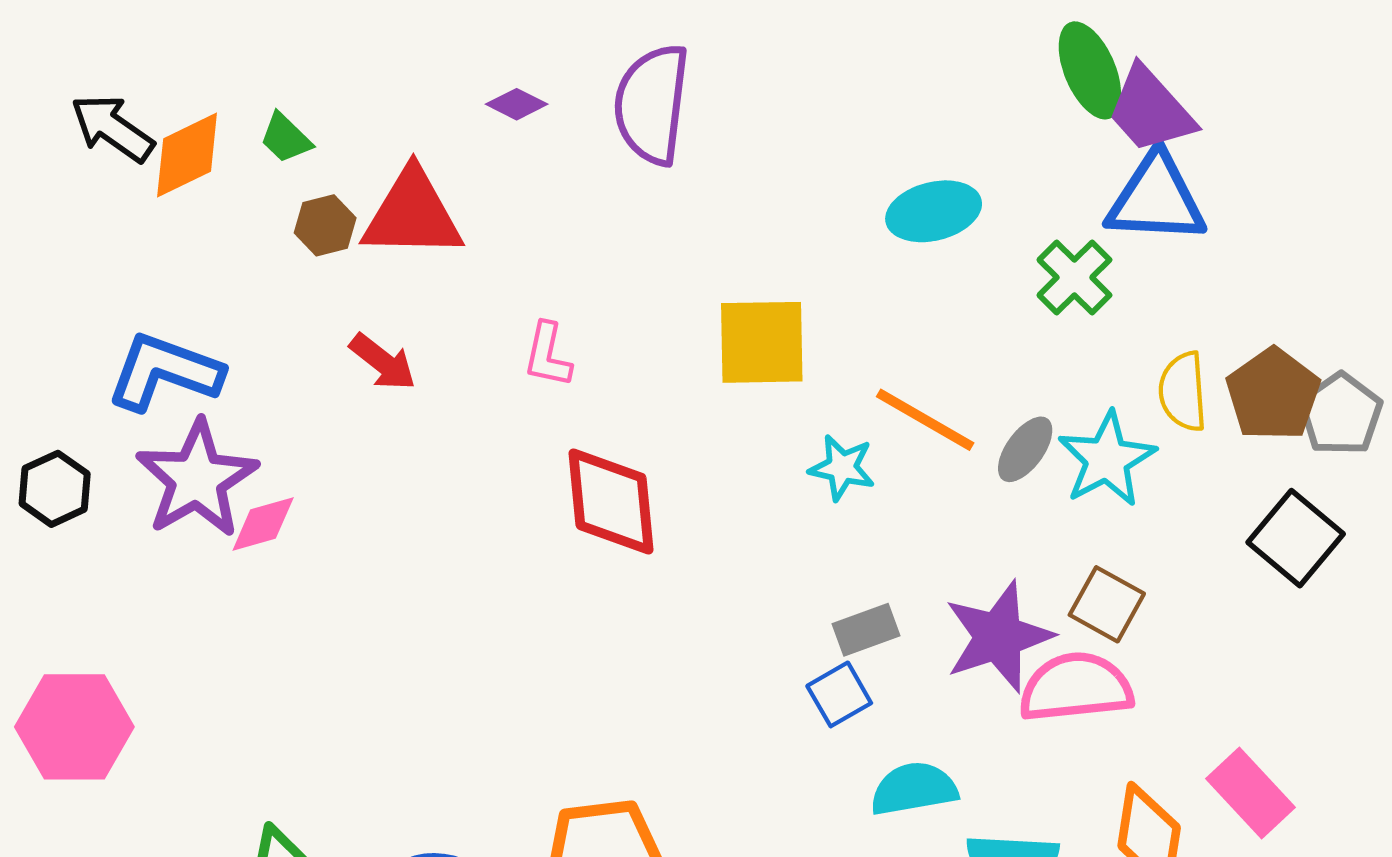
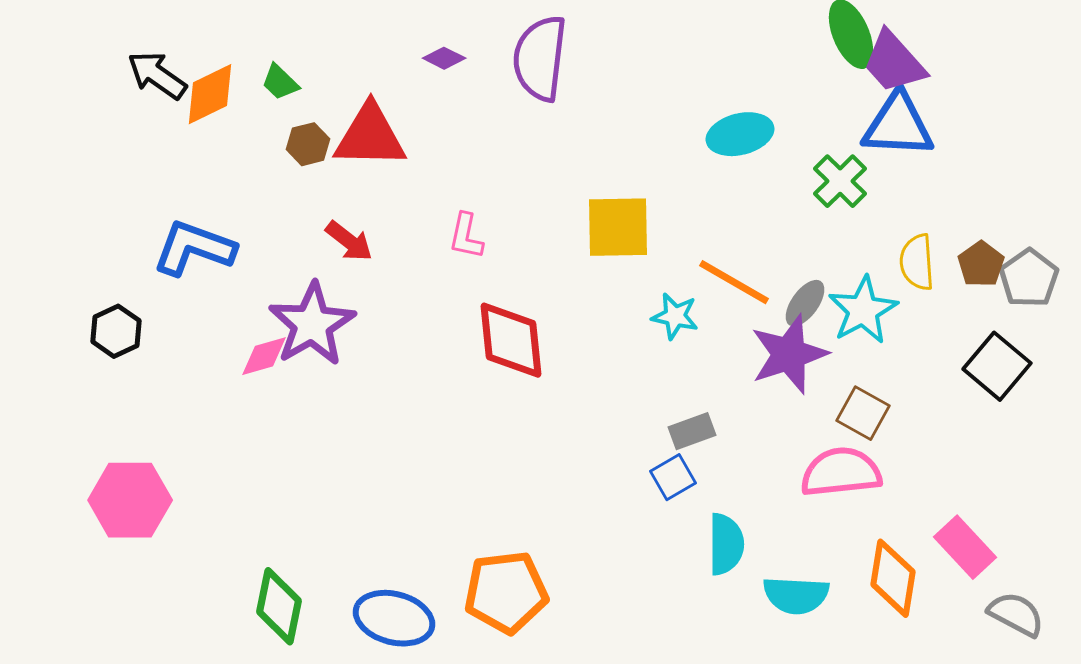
brown pentagon: (1273, 394) -> (981, 264), size x0.7
purple star: (197, 479) -> (312, 324), moved
purple star: (998, 637) -> (789, 354), moved
cyan semicircle: (914, 789) -> (726, 544), turned 100

